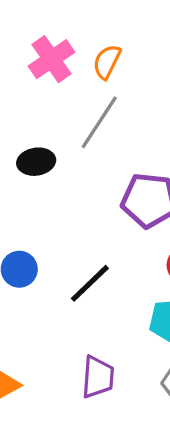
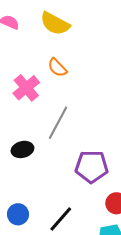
orange semicircle: (107, 62) -> (57, 68), moved, turned -65

